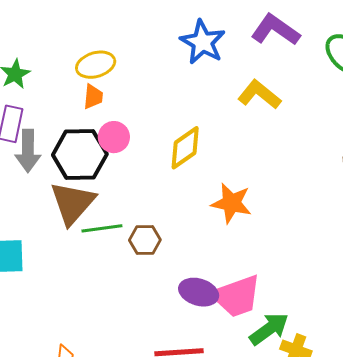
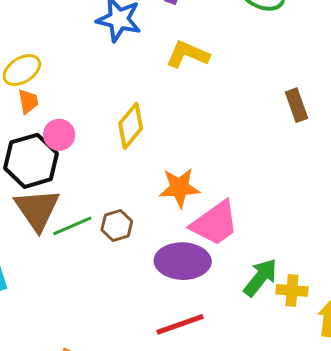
orange star: (231, 203) -> (179, 188), moved
purple ellipse: (199, 292) -> (183, 261), size x1.4
pink trapezoid: (236, 296) -> (215, 223), moved

